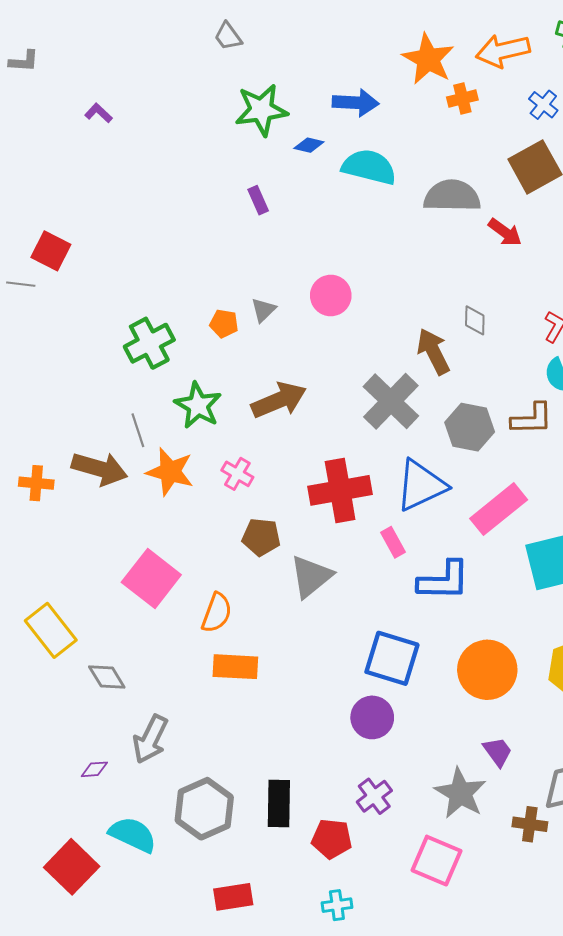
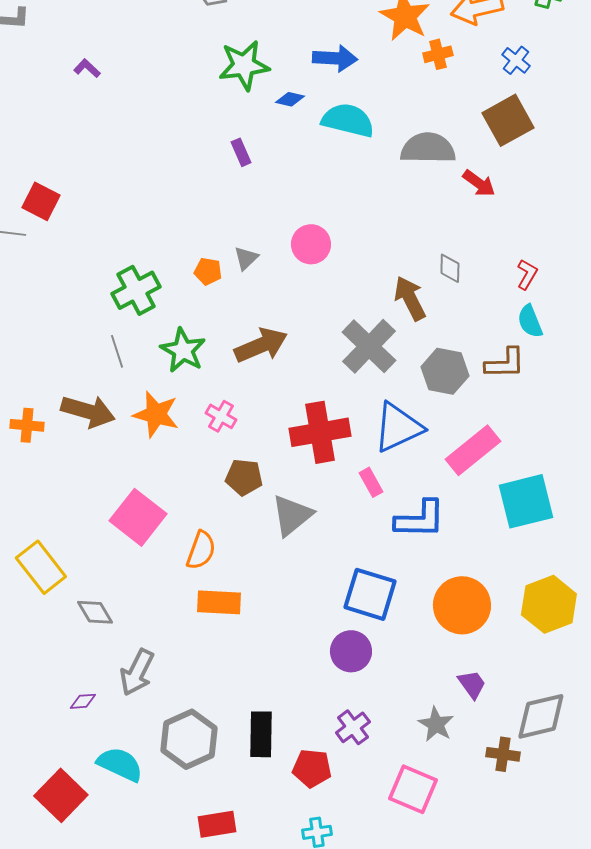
gray line: (138, 430) -> (117, 351), moved
gray star: (460, 793) -> (436, 724), size x0.7

